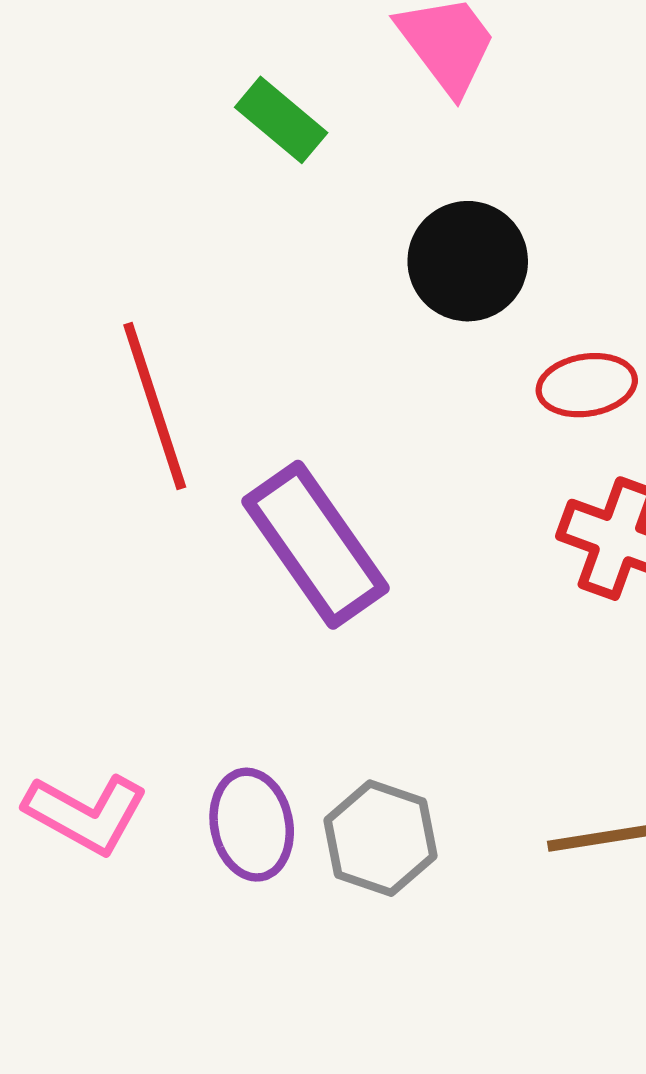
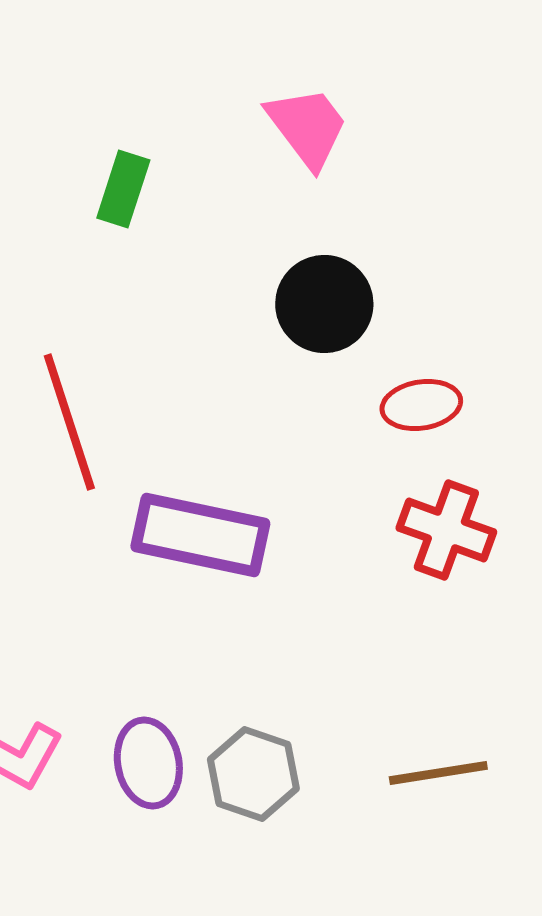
green rectangle: (281, 120) -> (123, 189), moved, turned 68
purple rectangle: (315, 545) -> (200, 535), turned -43

